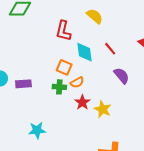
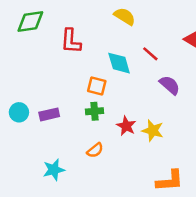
red L-shape: (63, 31) -> (71, 41), moved
orange semicircle: (77, 82) -> (95, 150), moved
cyan star: (37, 130) -> (54, 170), moved

